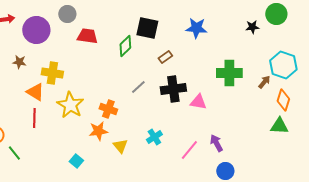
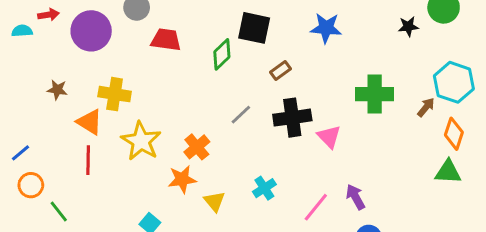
brown star: (19, 62) -> (57, 90), moved
pink triangle: (198, 102) -> (329, 137), turned 36
orange cross: (108, 109) -> (197, 147), turned 30

